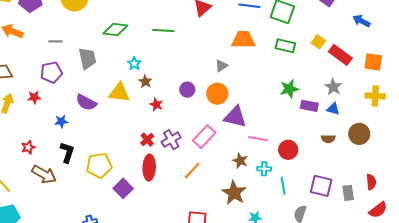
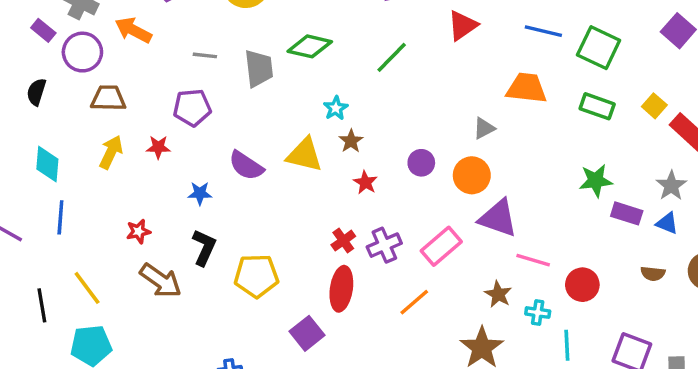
green line: (163, 31) -> (392, 57), turned -55
gray trapezoid: (87, 58) -> (259, 68), moved
purple square: (123, 188) -> (307, 333), moved

